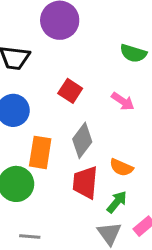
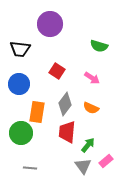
orange semicircle: (121, 167) -> (91, 108), moved

